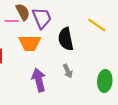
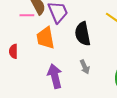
orange trapezoid: (30, 43) -> (45, 38), turned 80

